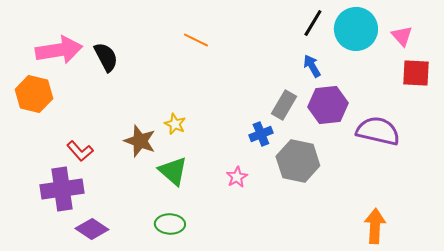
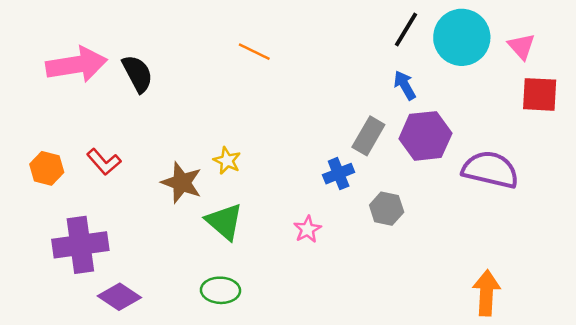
orange hexagon: (34, 94) -> (47, 168), moved, size x0.7
red L-shape: (80, 151) -> (104, 162), moved
gray hexagon: (298, 161) -> (387, 209), size x0.6

